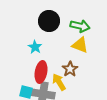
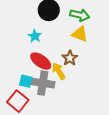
red ellipse: (41, 72) -> (41, 61), turned -65

